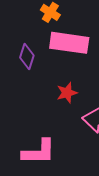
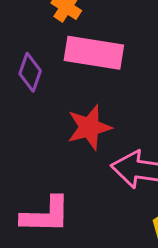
red star: (67, 93) -> (89, 127), size x1.4

